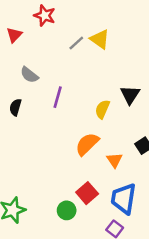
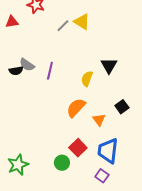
red triangle: (14, 35) -> (12, 22), turned 40
gray semicircle: (29, 75) -> (27, 65), moved
black semicircle: (15, 107) -> (16, 71), moved, turned -112

